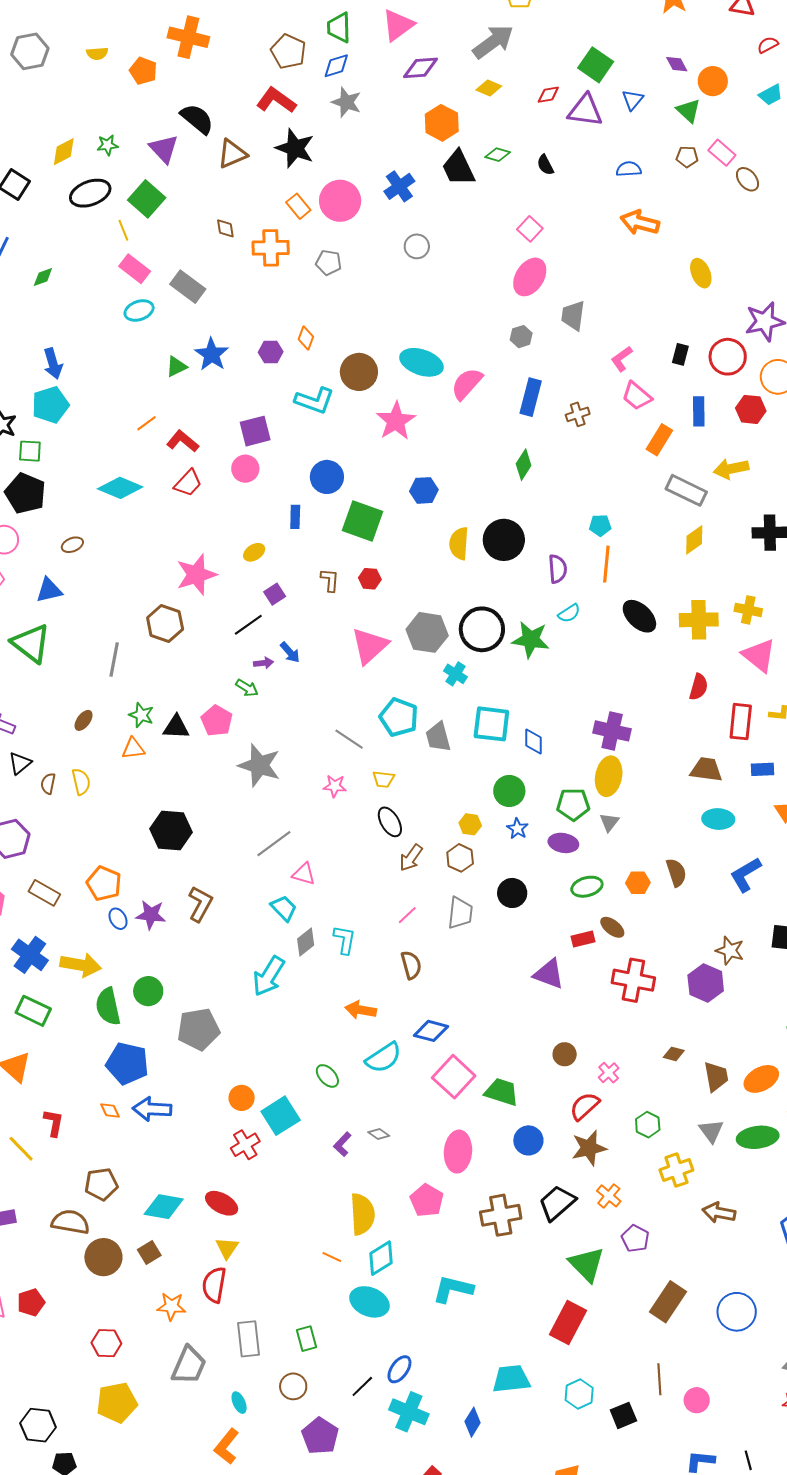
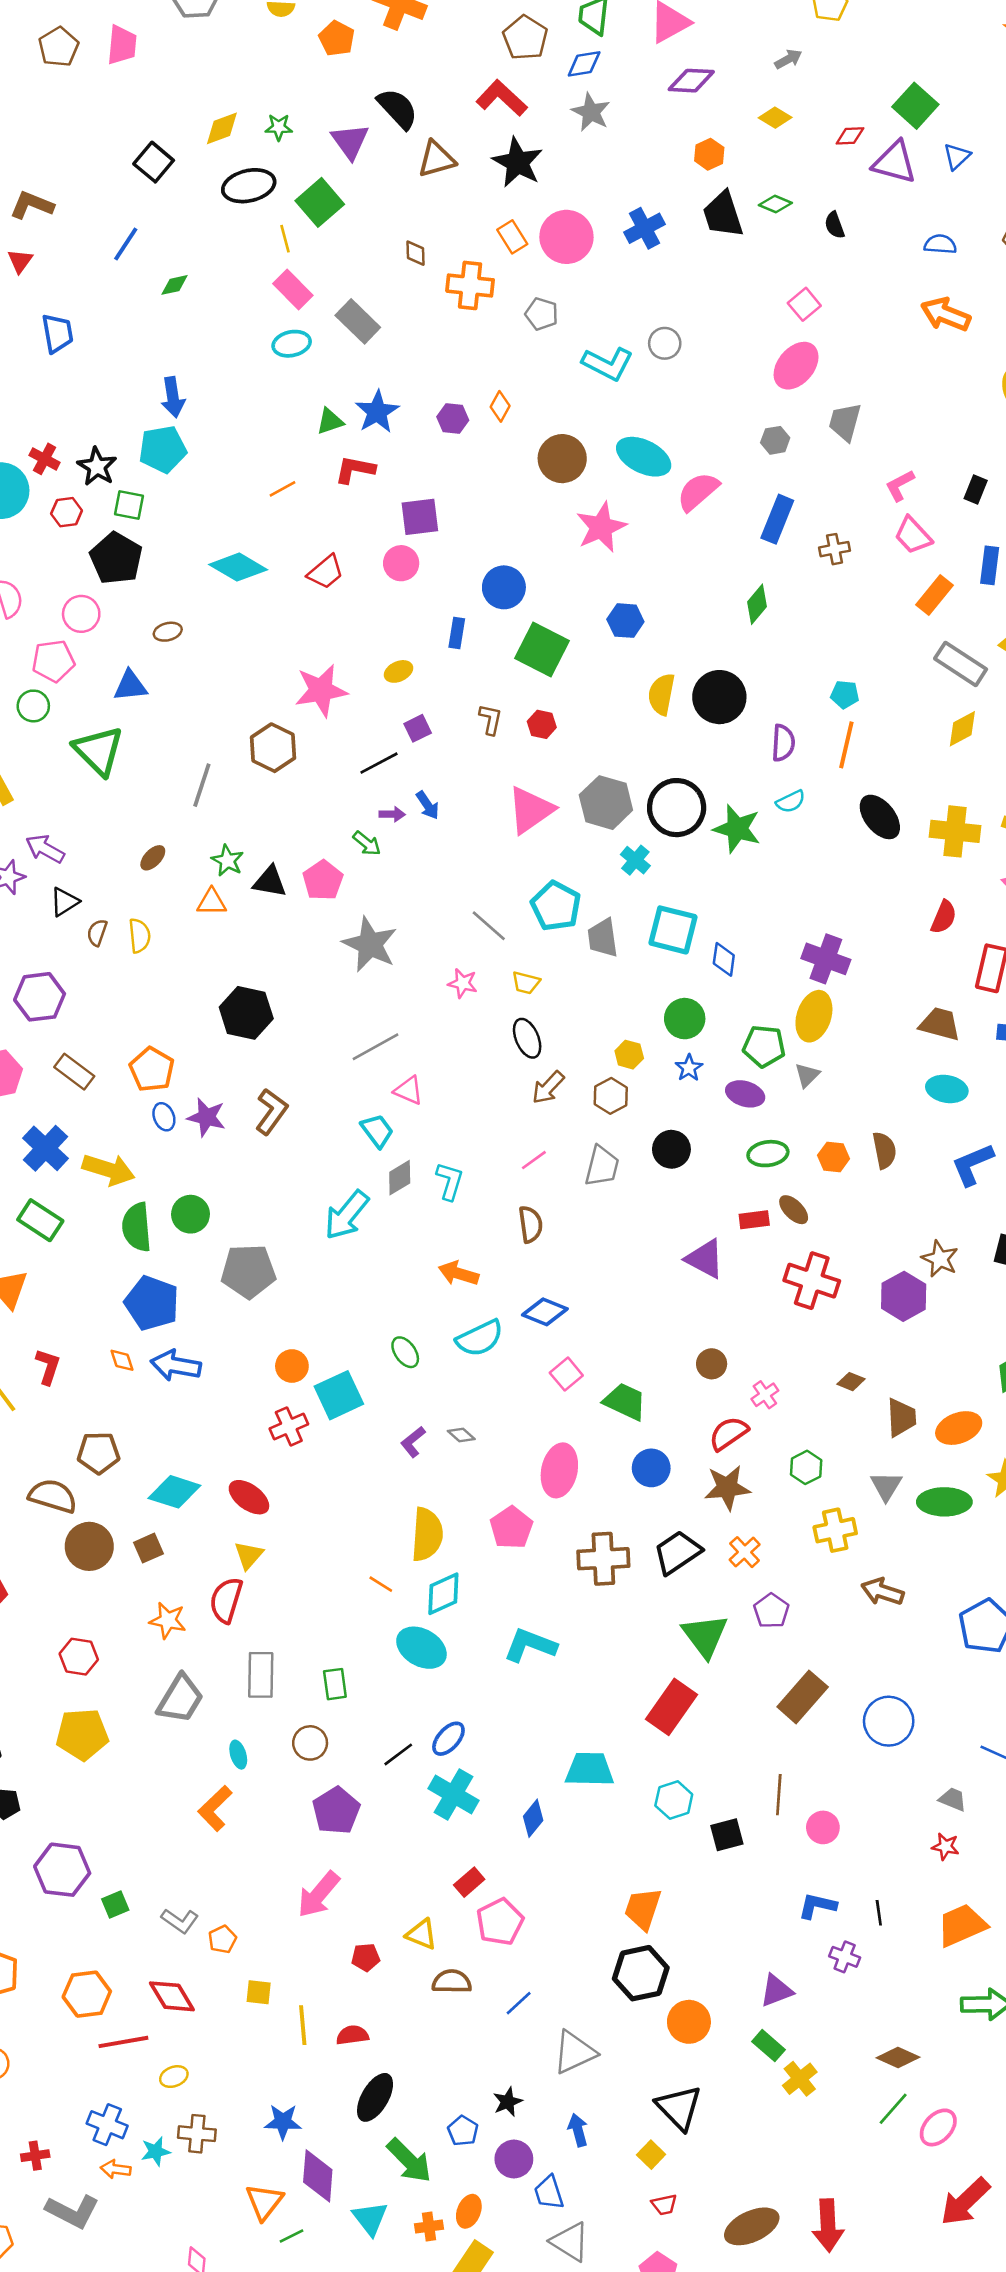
gray arrow: (493, 42) -> (788, 59), size x0.5
orange hexagon: (442, 123) -> (709, 154), size x0.7
gray circle: (417, 246) -> (665, 343), moved
cyan L-shape: (315, 401) -> (608, 364), moved
red L-shape: (183, 441) -> (355, 470), moved, turned -36
pink square: (454, 1077) -> (566, 1374), size x0.6

